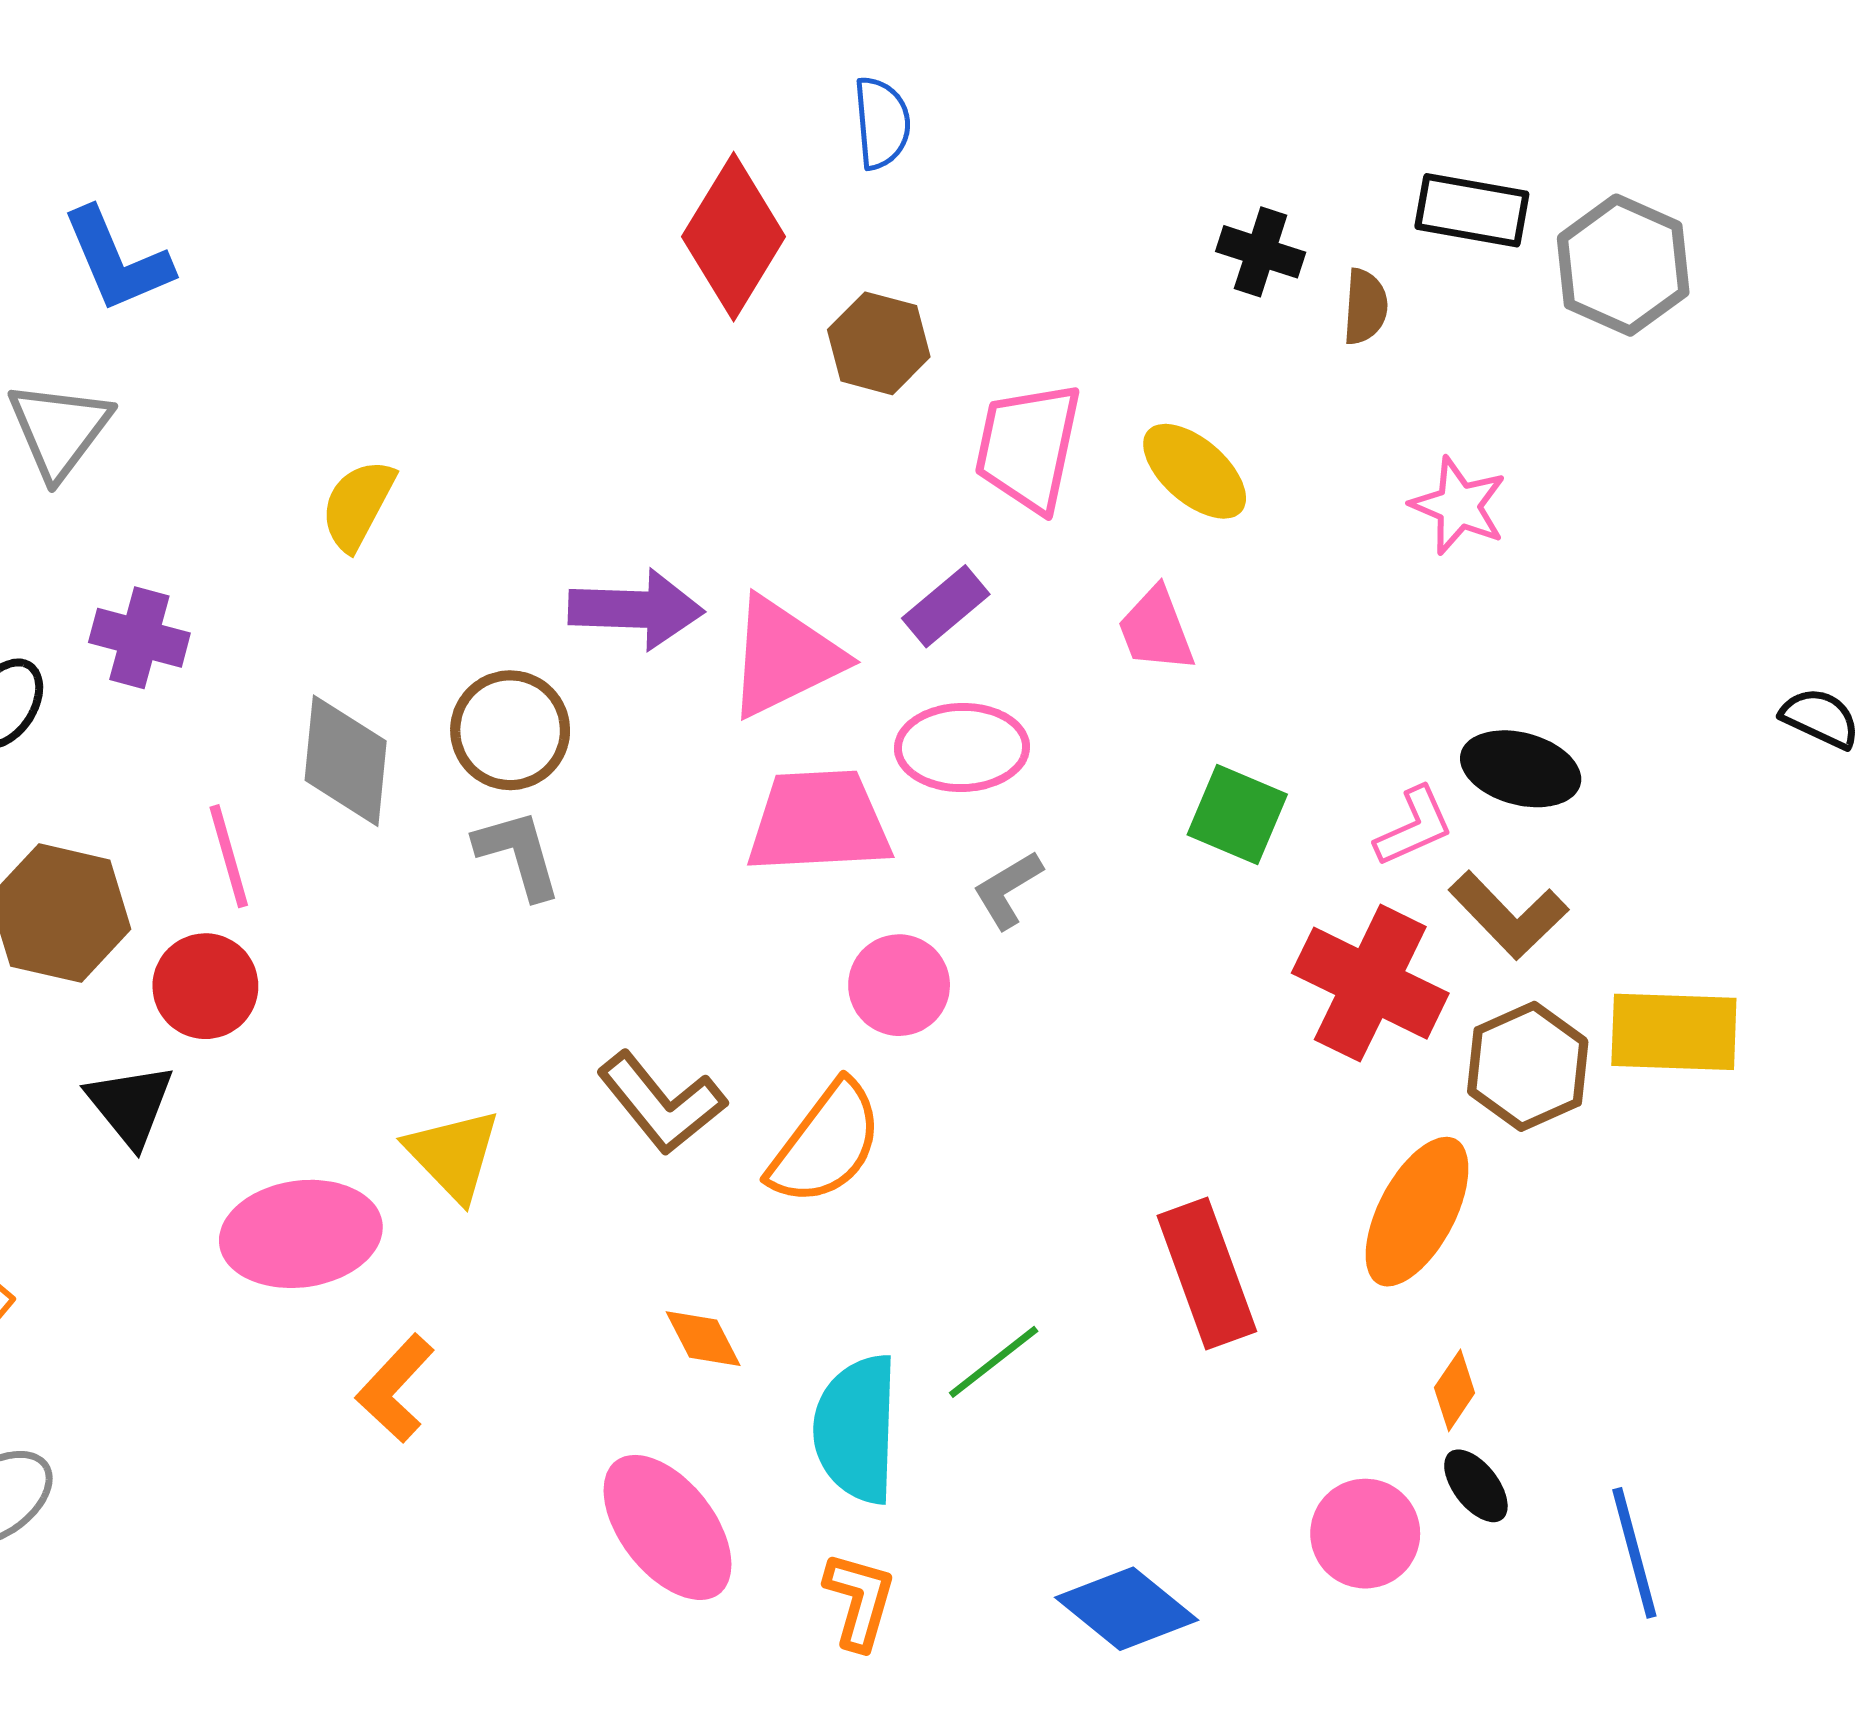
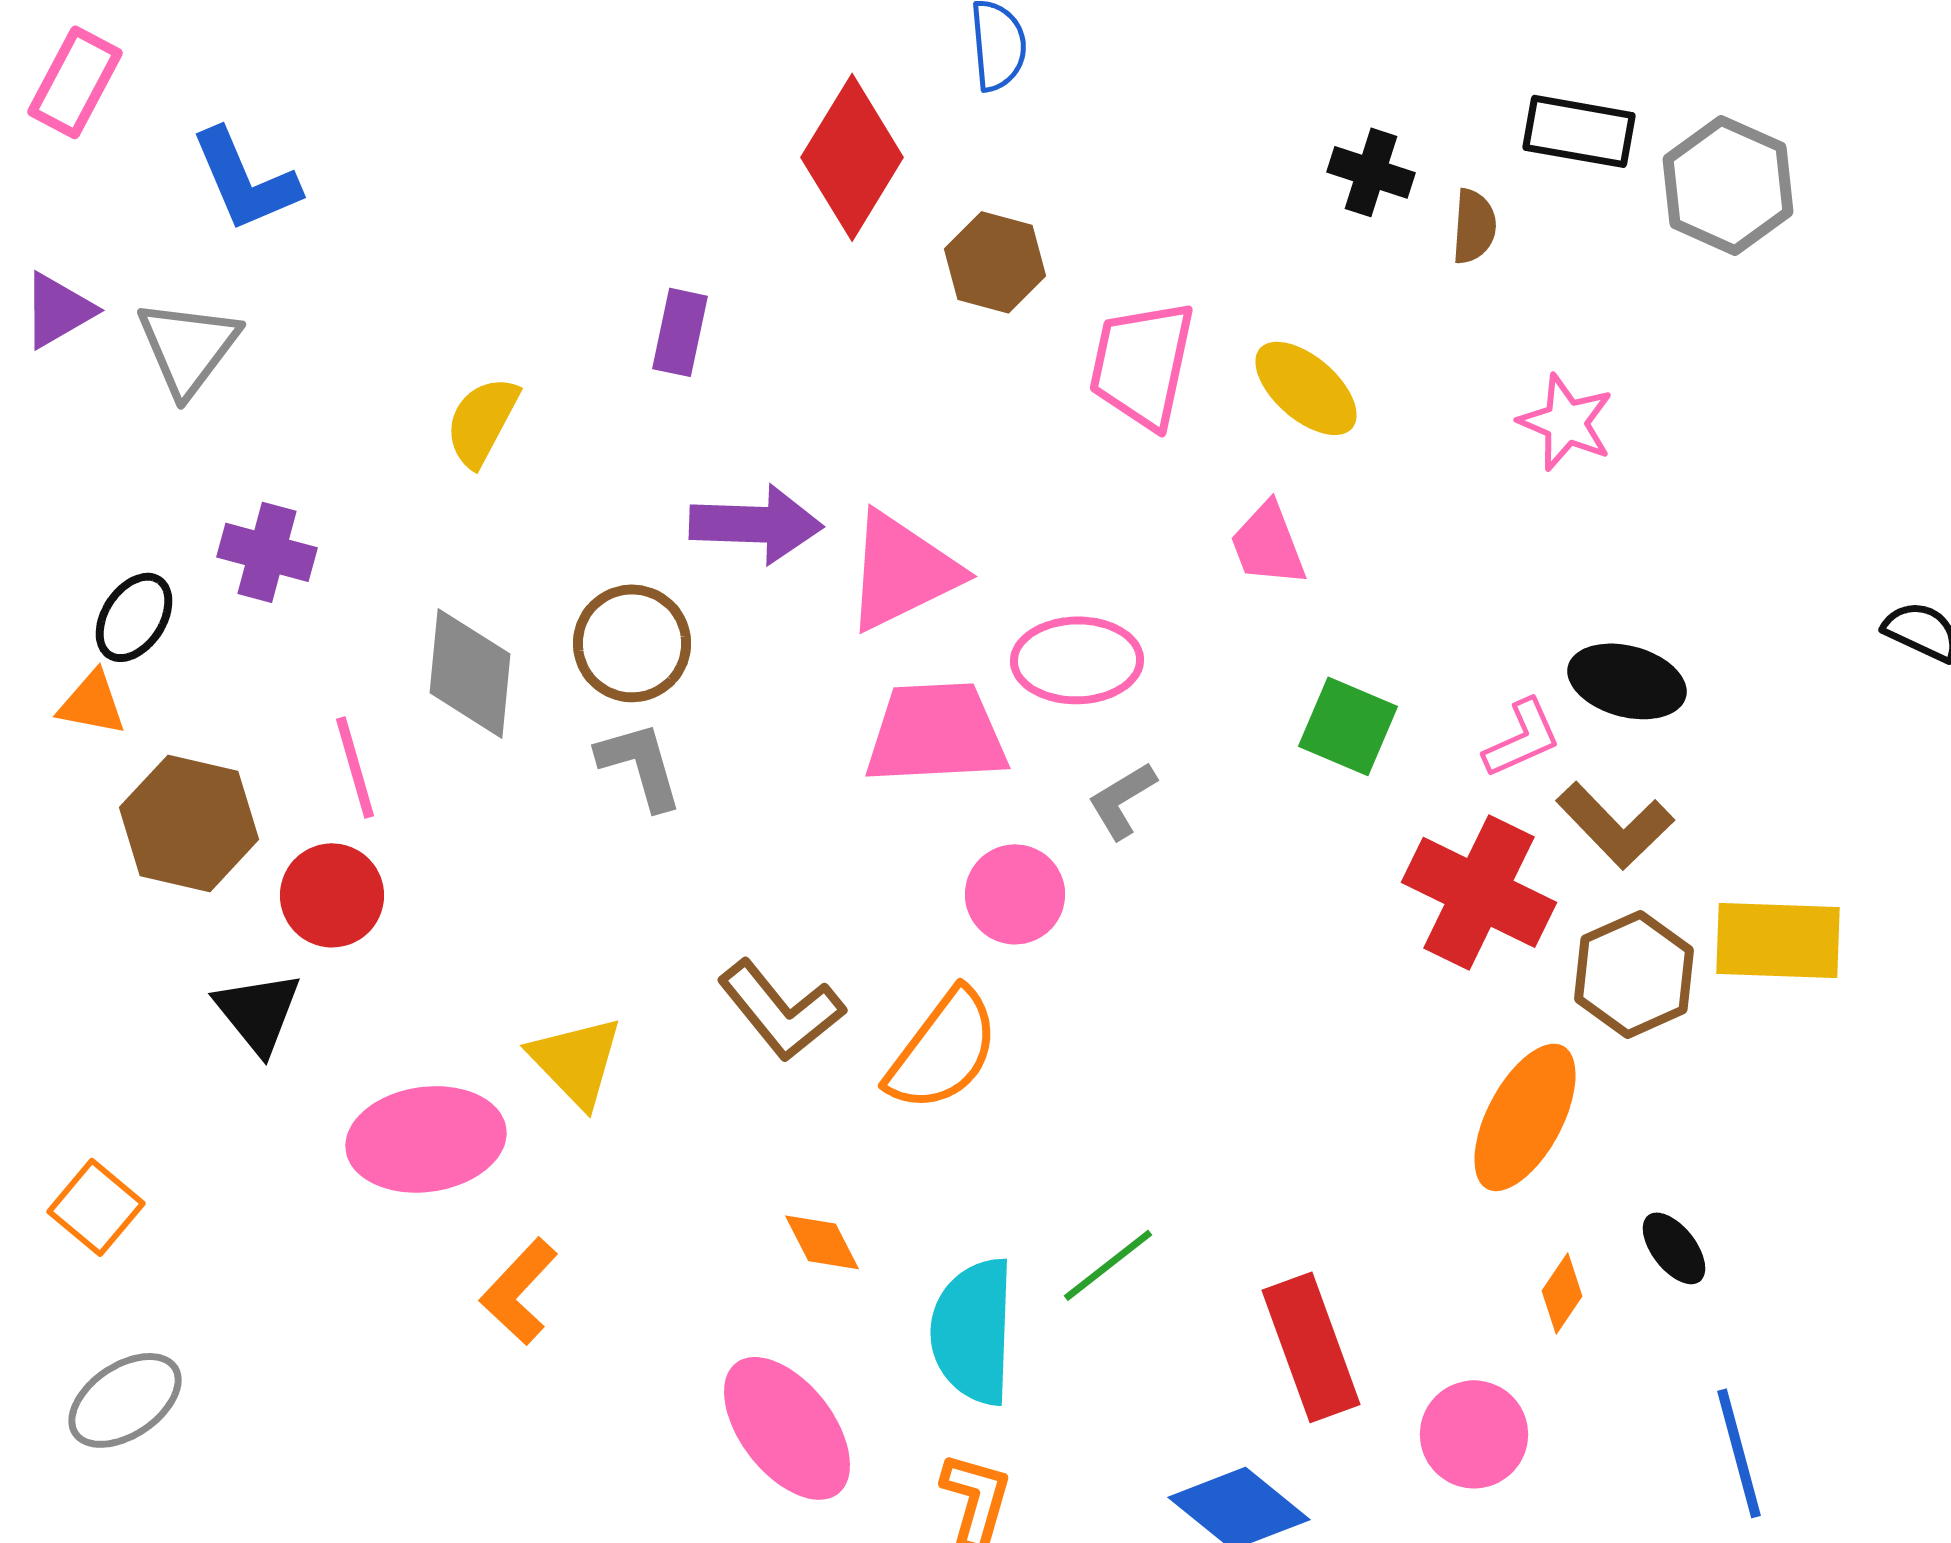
purple rectangle: (946, 606) -> (680, 332), moved, turned -38
red rectangle: (1207, 1274) -> (1311, 1347), moved
black ellipse: (1476, 1486) -> (1674, 1248), moved

